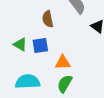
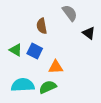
blue square: (40, 46) -> (35, 51), turned 35
green semicircle: (65, 84) -> (48, 87), moved, turned 36

